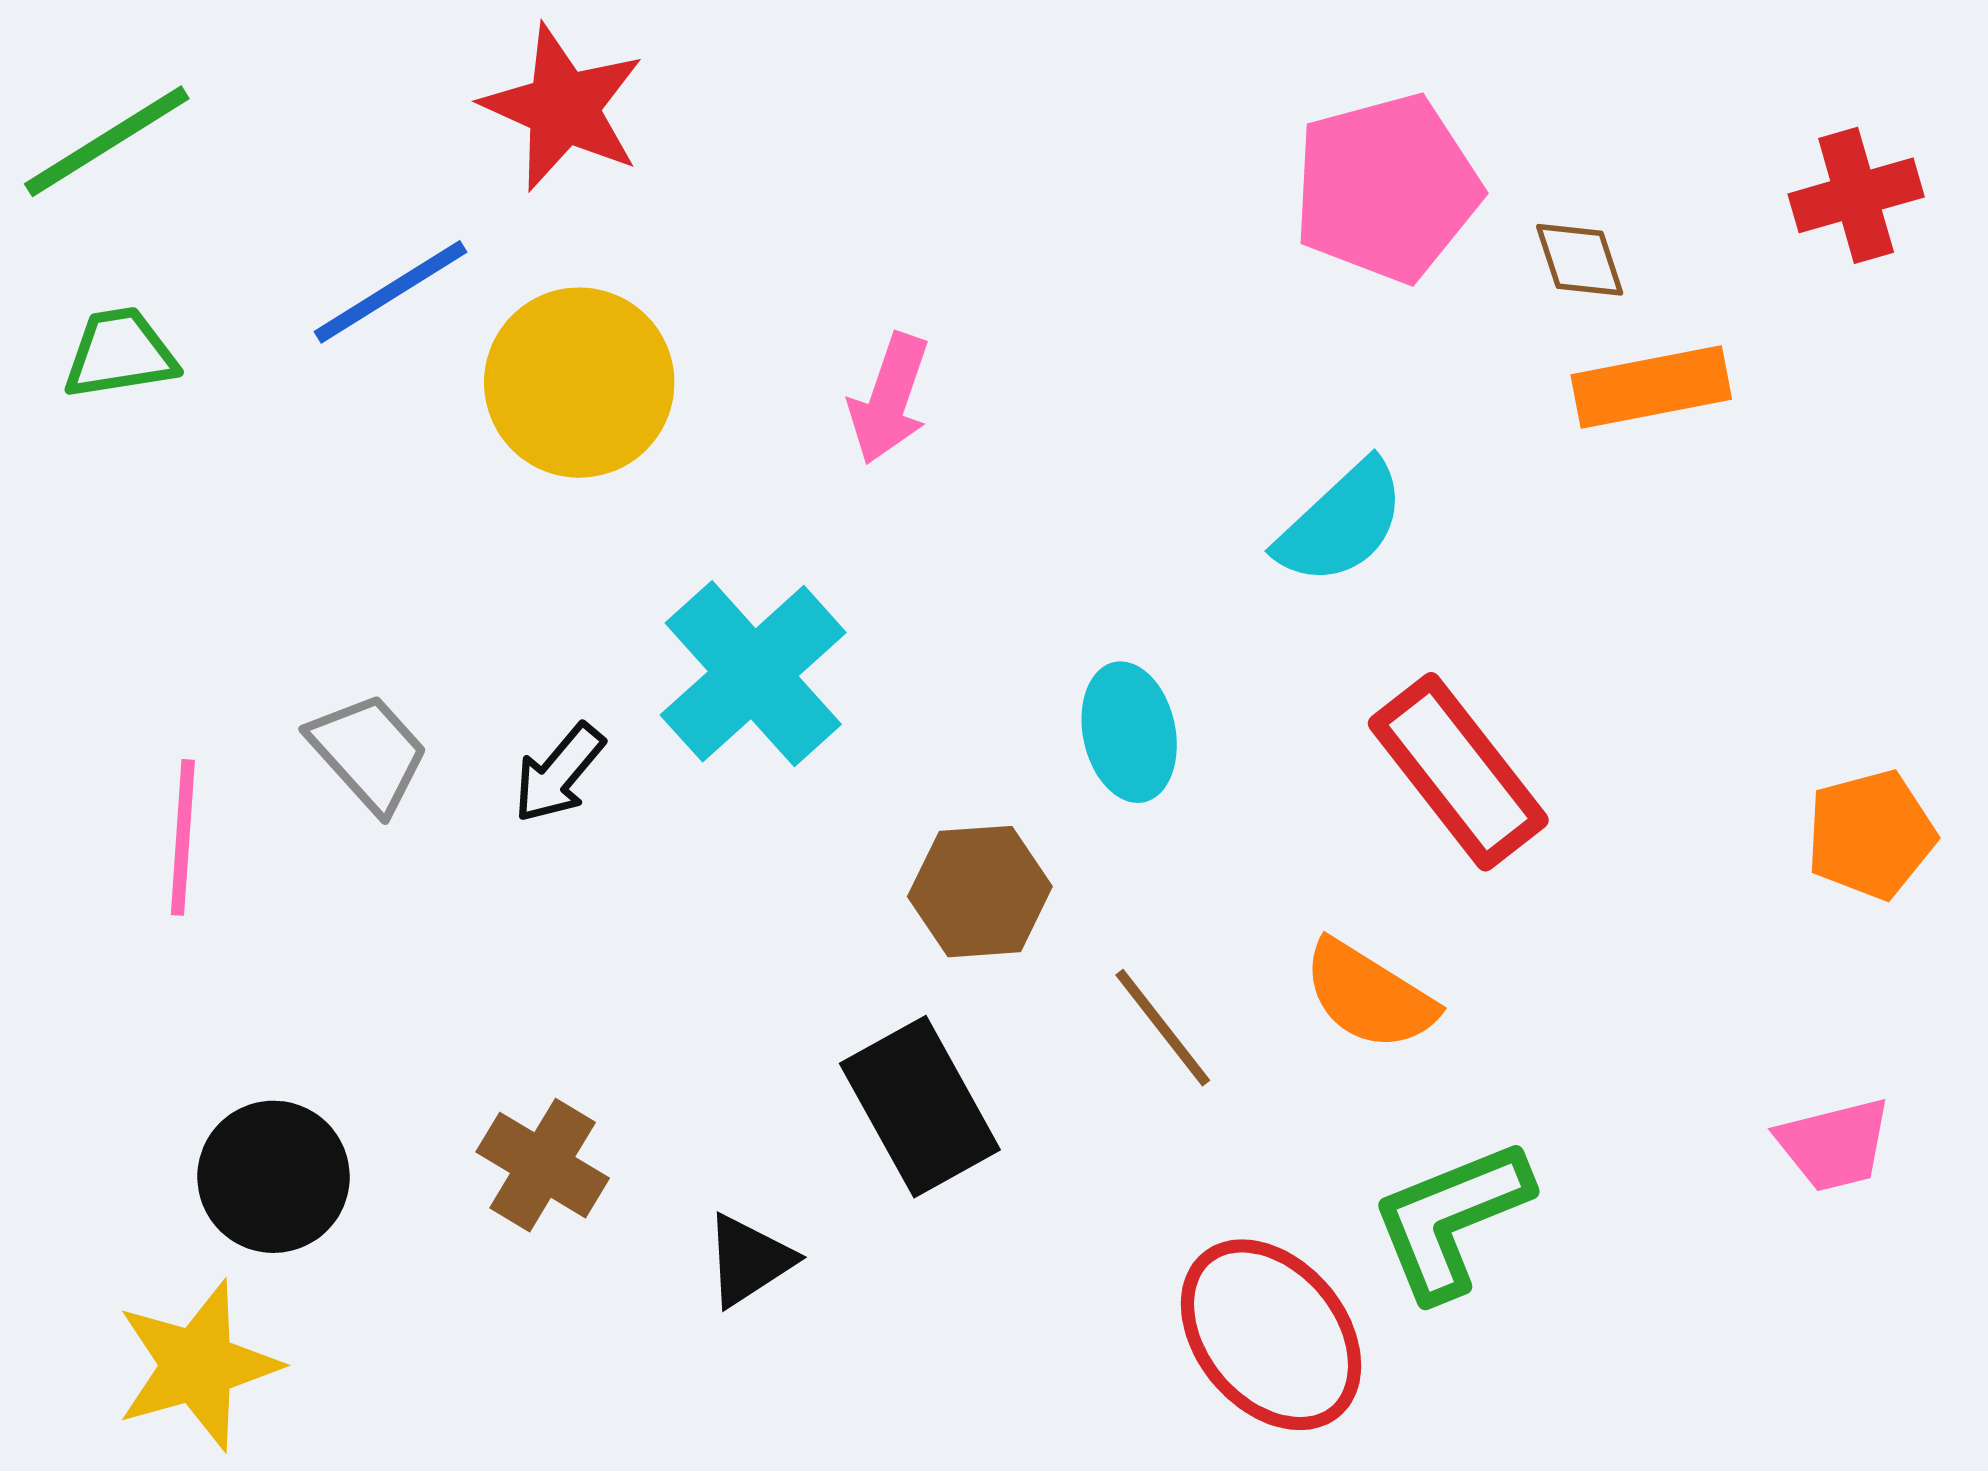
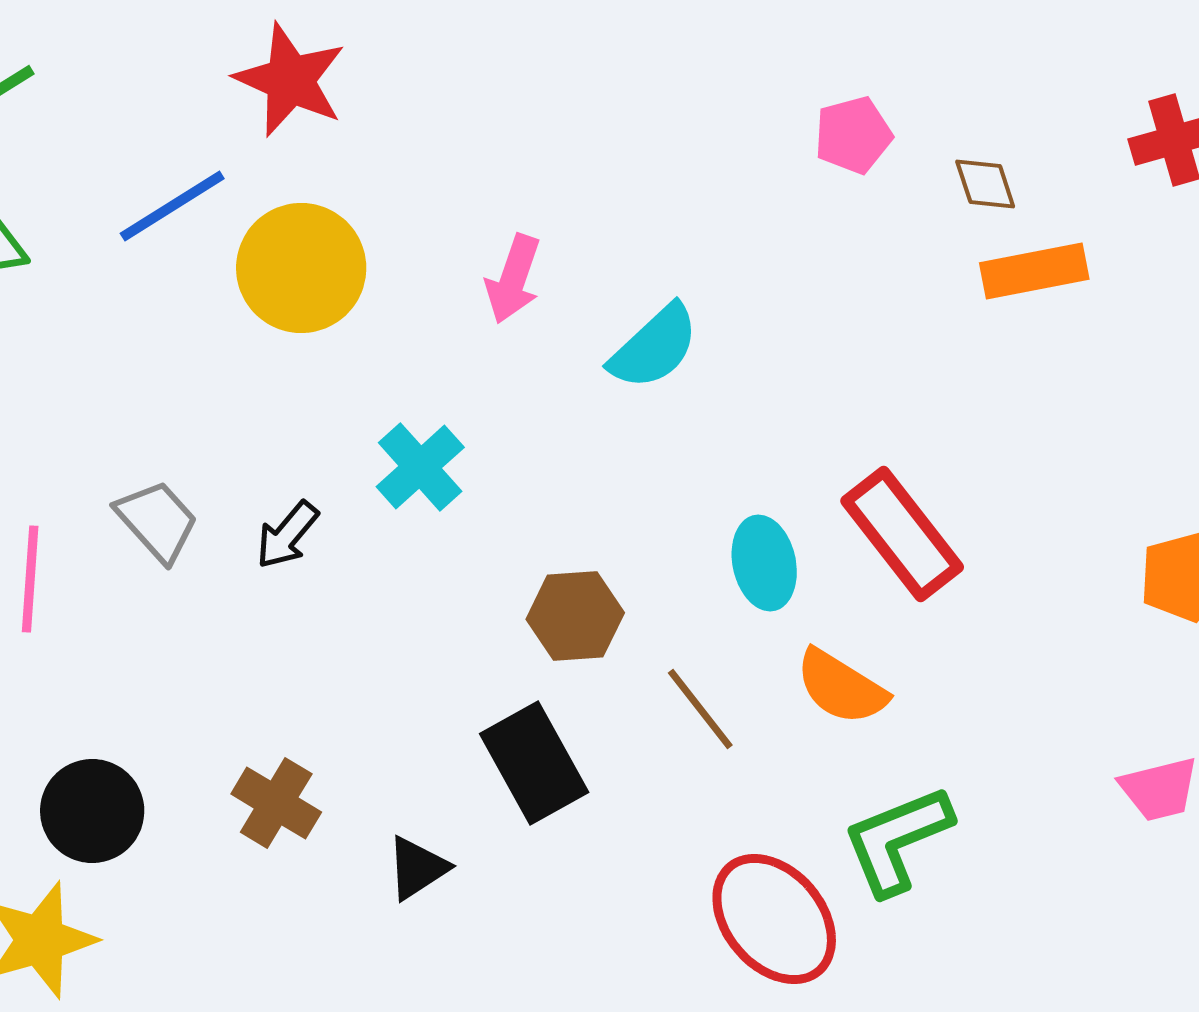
pink pentagon: (1387, 188) -> (853, 135), size x0.6
cyan semicircle: (1341, 523) -> (654, 347), moved
cyan cross: (753, 674) -> (420, 467), size x0.7
cyan ellipse: (1129, 732) -> (764, 563), moved

